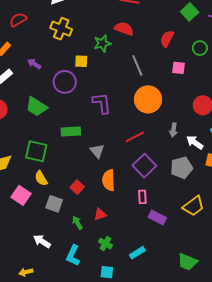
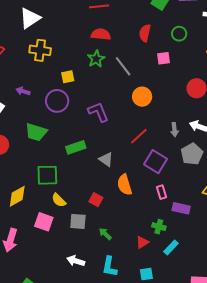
green star: (102, 43) -> (96, 59), moved
orange circle: (148, 99) -> (142, 97), size x0.7
gray arrow: (173, 130) -> (174, 130), moved
red triangle: (100, 214) -> (142, 242), moved
green cross: (105, 243) -> (159, 227), moved

